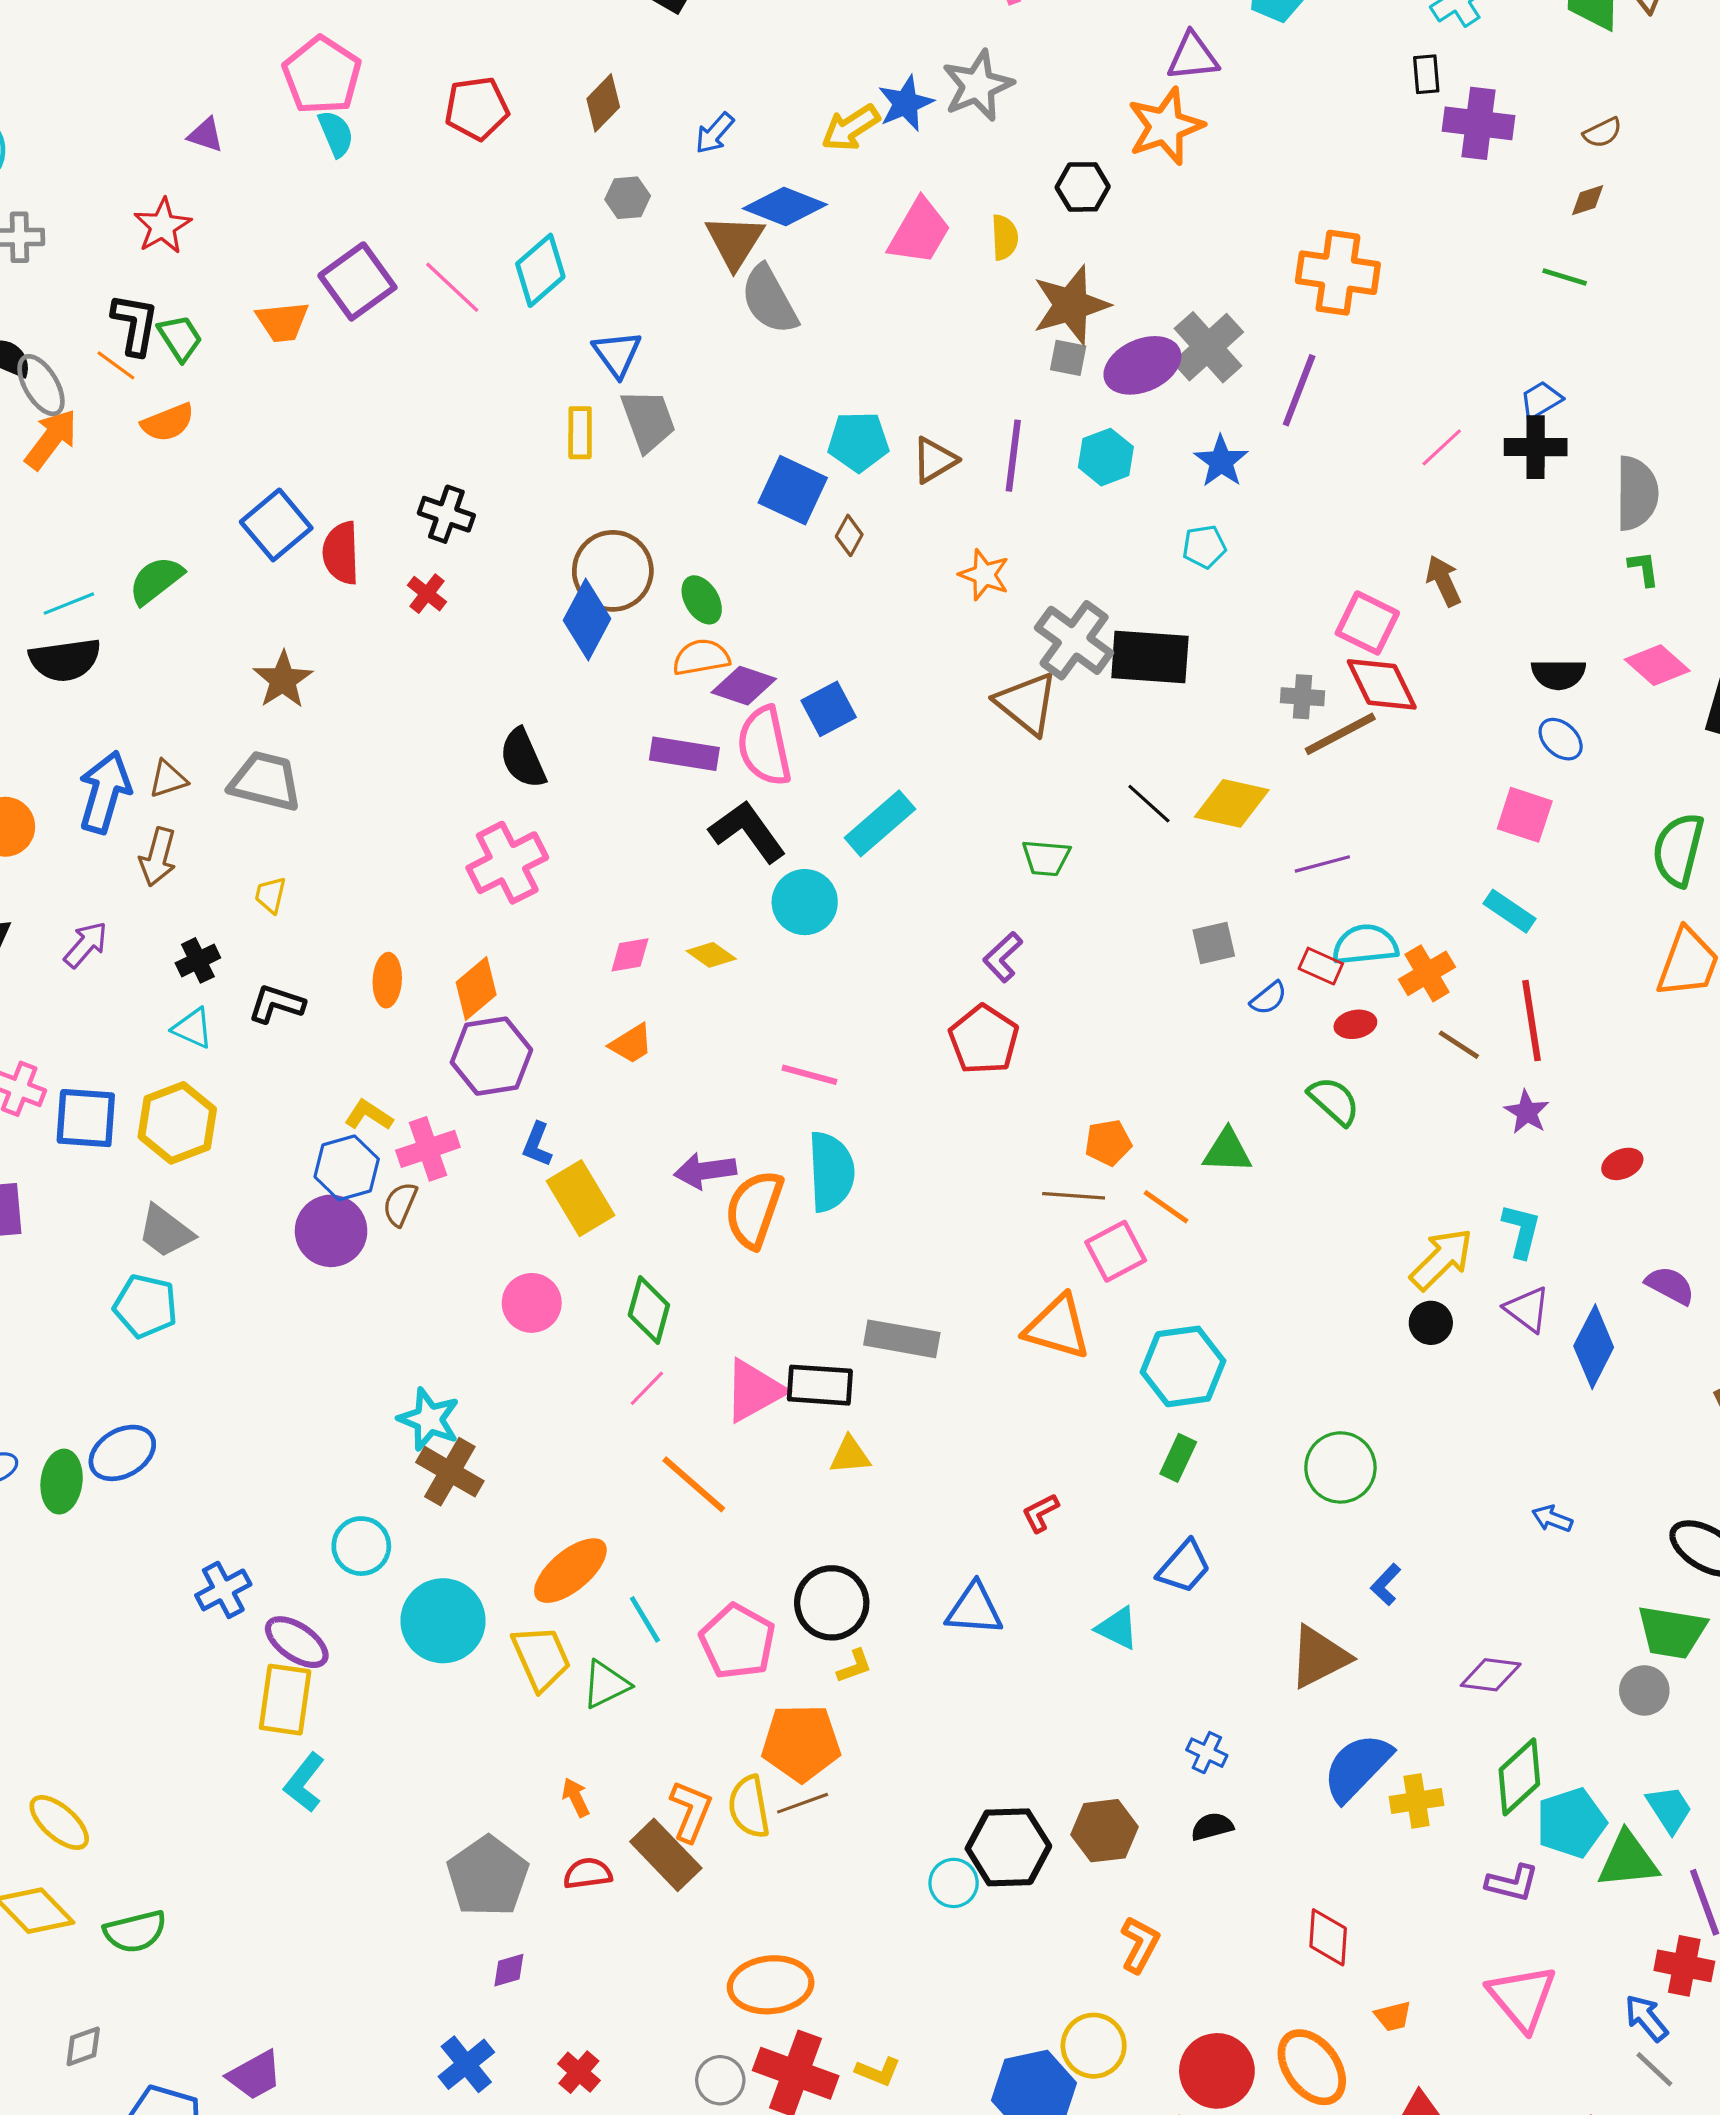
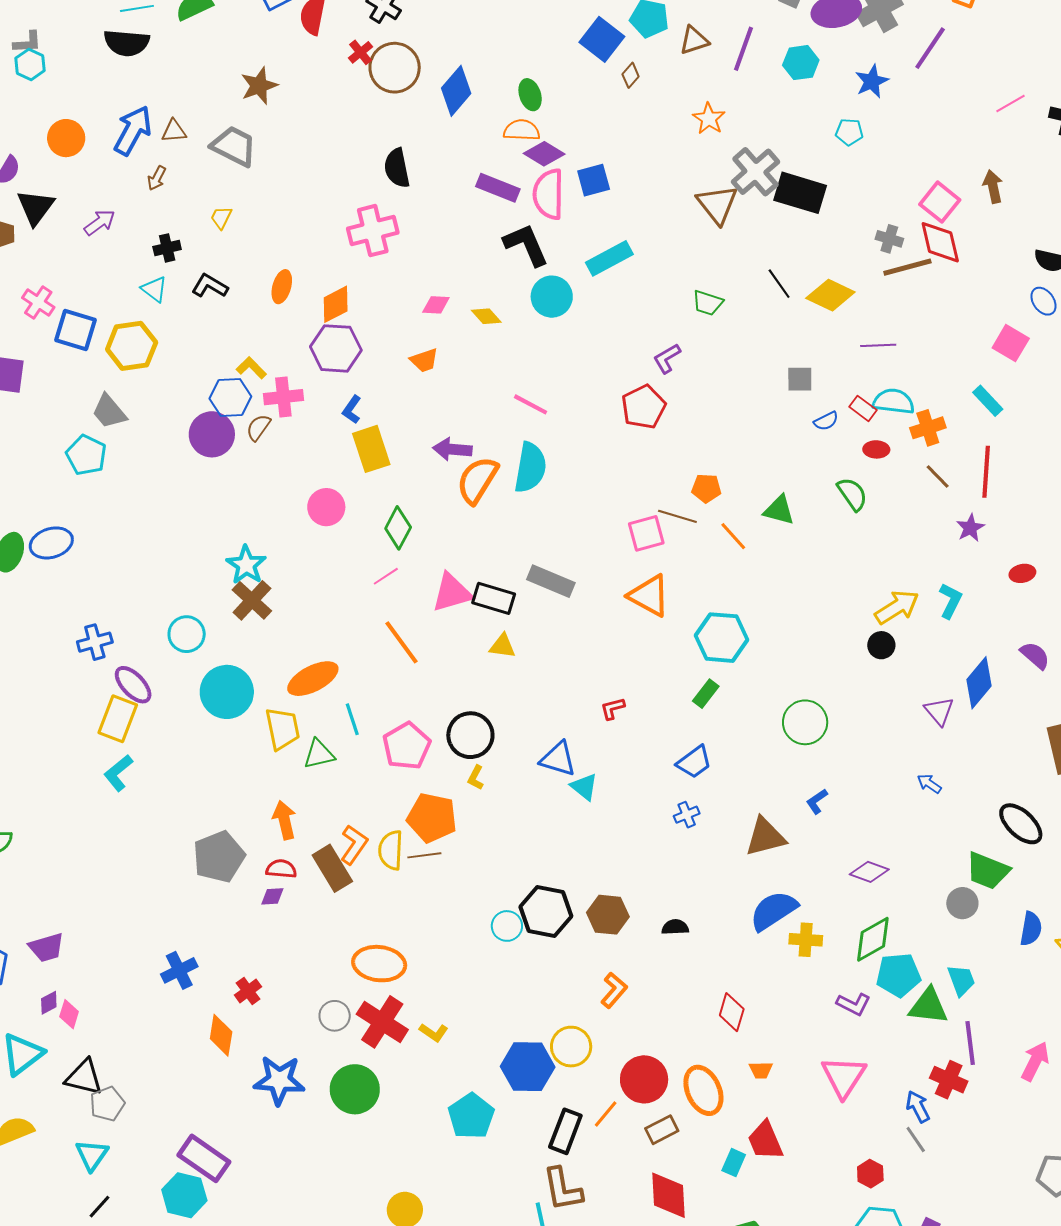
brown circle: (613, 571) -> (395, 68), moved
brown arrow: (158, 857) -> (157, 178), size x0.7
pink square: (1116, 1251) -> (646, 533), moved
purple triangle: (1527, 1309) -> (939, 711), moved
cyan triangle: (1117, 1628) -> (584, 787), moved
yellow L-shape: (854, 1666) -> (476, 778), turned 125
blue cross: (1207, 1753) -> (687, 815), moved, turned 30
orange arrow: (576, 1797) -> (284, 820), size x1.5
purple diamond: (509, 1970) -> (272, 896), moved

